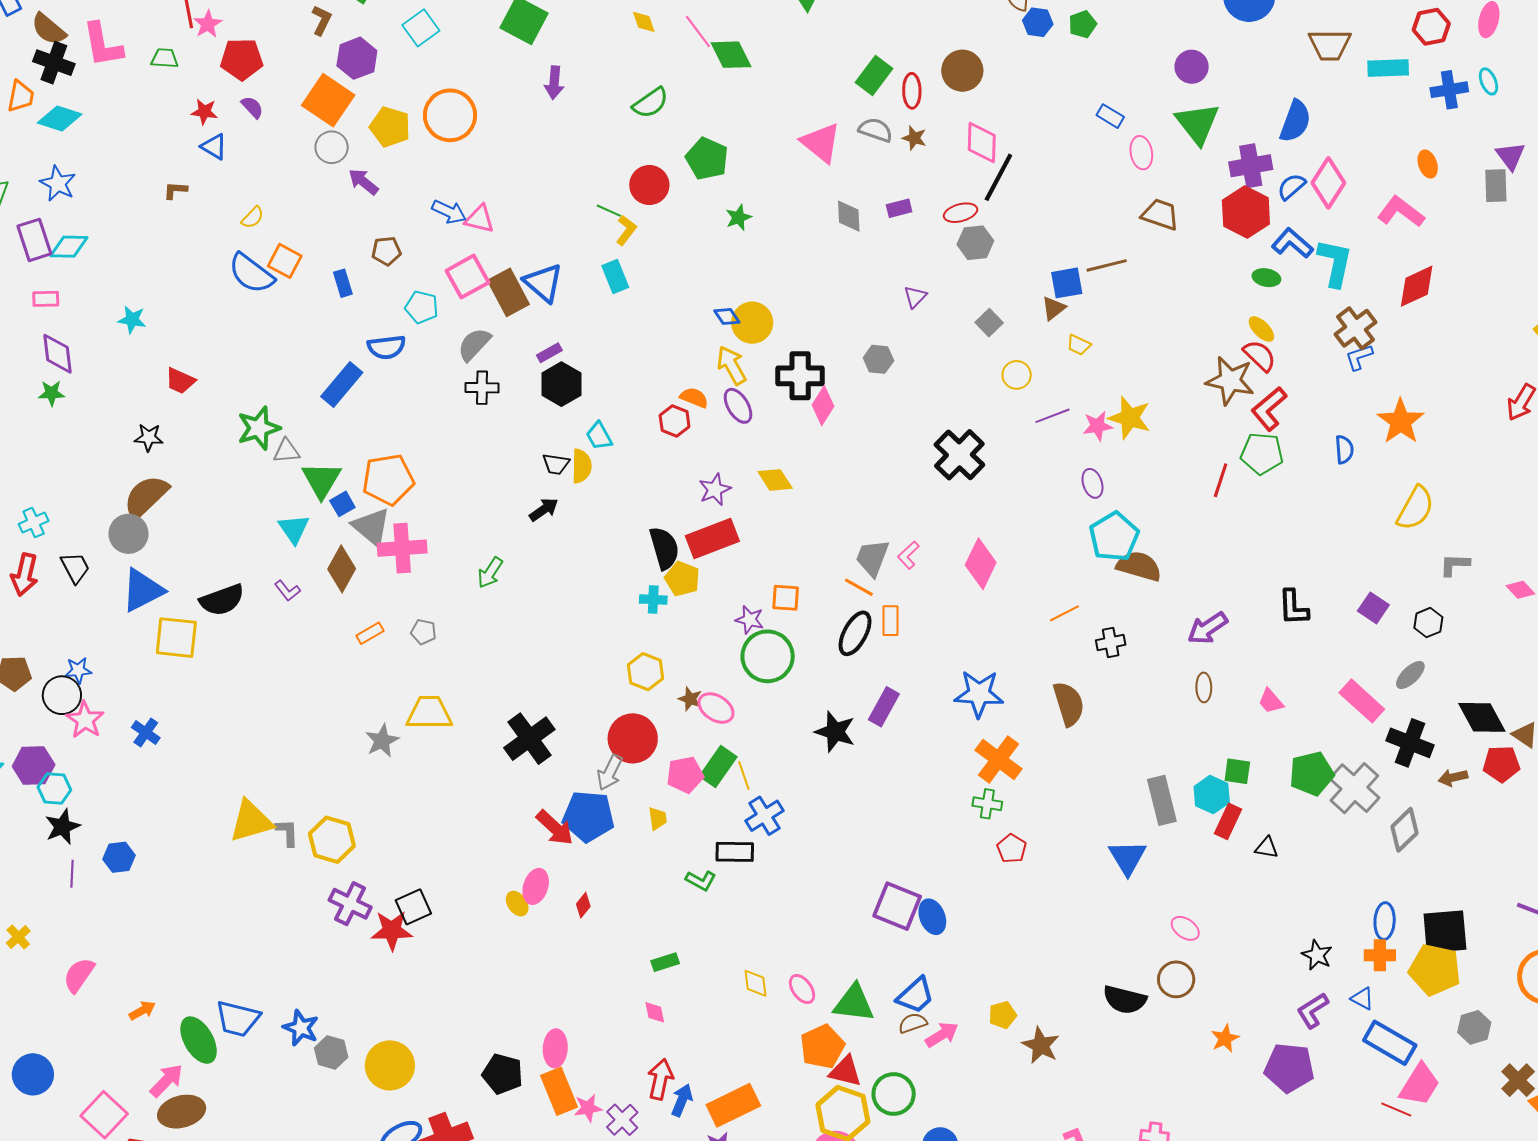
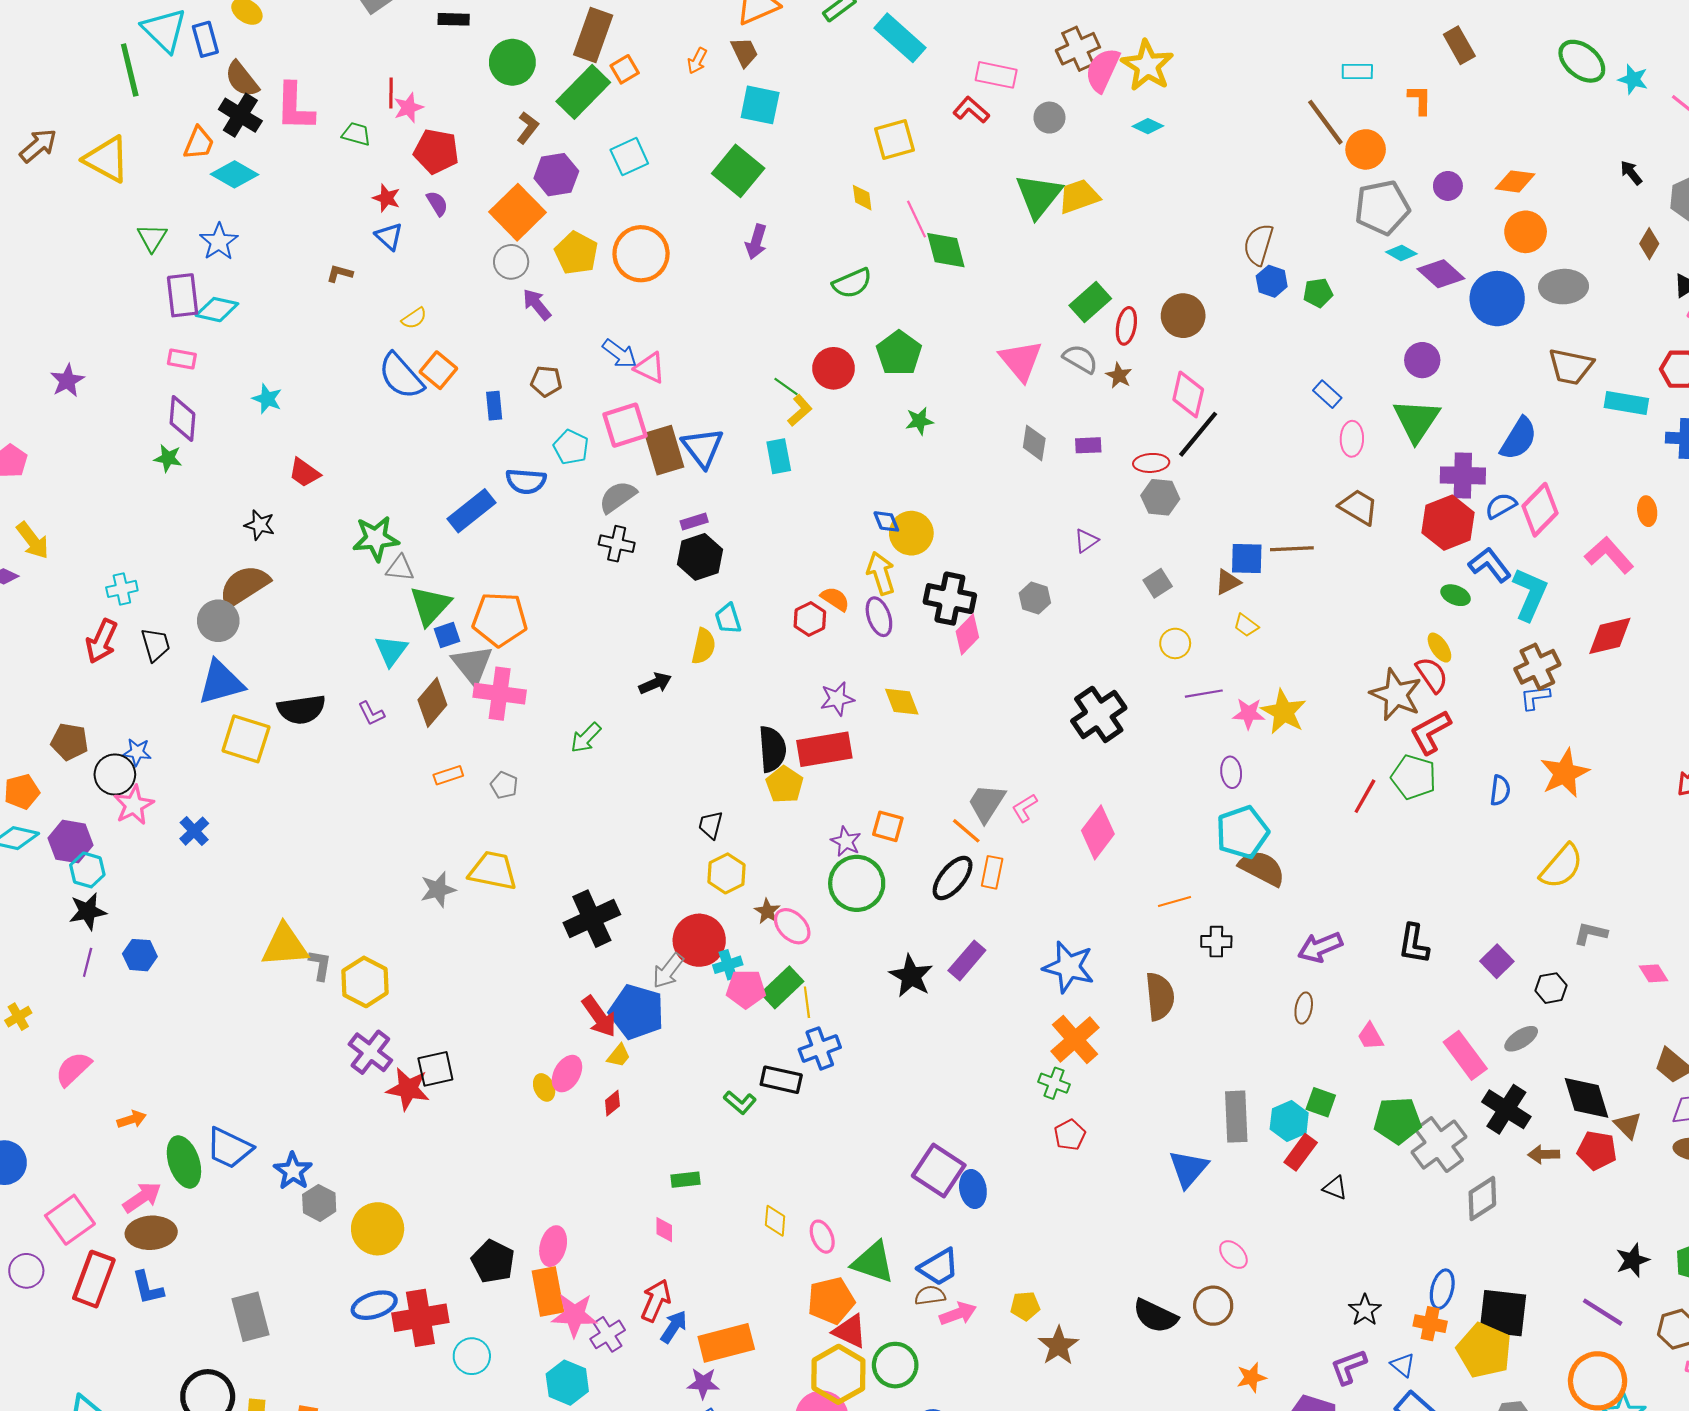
black trapezoid: (556, 464) -> (711, 825), moved, turned 84
cyan cross: (653, 600) -> (728, 965), moved, turned -32
yellow trapezoid: (658, 819) -> (619, 1056), moved, turned 35
pink star: (588, 1108) -> (574, 1315), size x1.5

